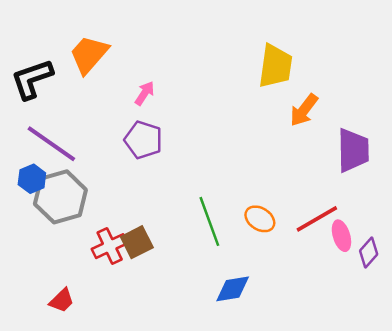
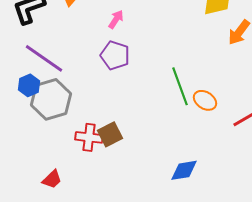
orange ellipse: (260, 219) -> (205, 100), moved
green line: (209, 221) -> (180, 86), moved
red cross: (110, 246) -> (89, 137), turned 32

